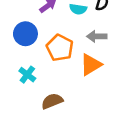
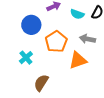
brown semicircle: (52, 101) -> (41, 83), turned -48

